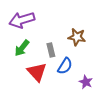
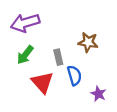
blue semicircle: (65, 66) -> (74, 75), turned -48

